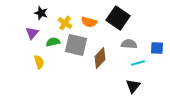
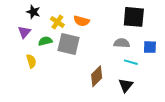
black square: (118, 18) -> (134, 17), moved, turned -30
brown diamond: (100, 58) -> (97, 76), moved
cyan line: (138, 63) -> (131, 62), turned 32

